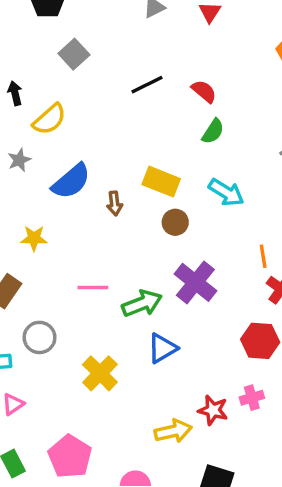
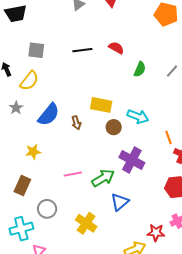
gray square: (74, 54) -> (36, 50), moved, turned -30
black line: (147, 85) -> (82, 50), turned 30
green semicircle: (213, 131) -> (140, 69), moved
cyan arrow: (226, 192) -> (138, 116), moved

